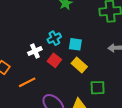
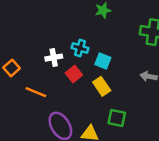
cyan cross: (54, 38) -> (80, 48), turned 32
orange line: (27, 82) -> (36, 92), turned 36

